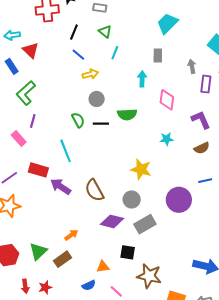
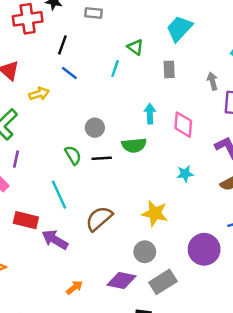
green triangle: (105, 32) -> (135, 47), moved
yellow arrow: (90, 74) -> (39, 94), moved
cyan arrow: (142, 79) -> (150, 114), moved
brown semicircle: (94, 190) -> (99, 219), moved, turned 80
orange arrow: (71, 235) -> (74, 287), moved

